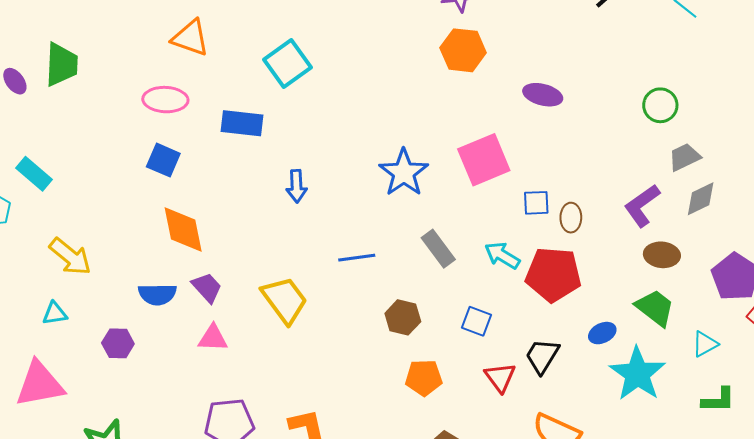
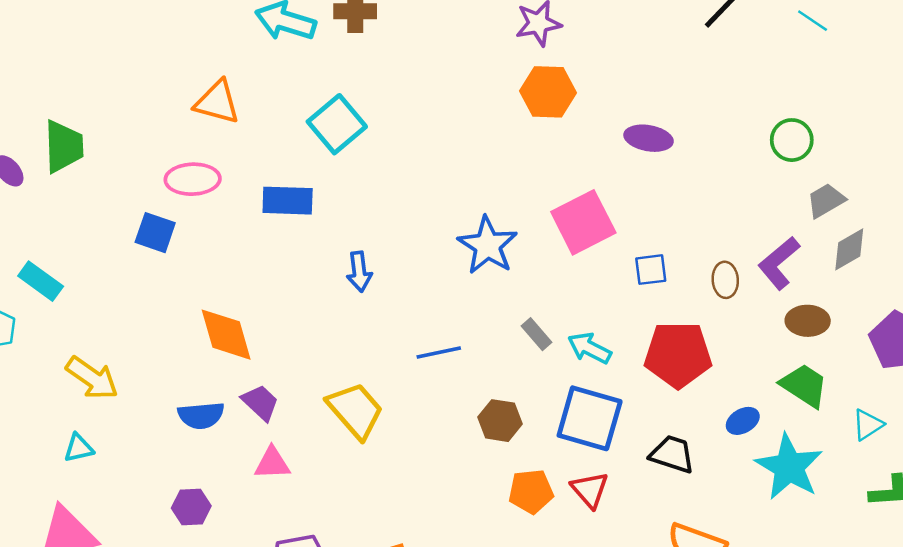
blue square: (163, 160) -> (155, 233), moved
brown ellipse: (571, 218) -> (725, 280), moved
gray rectangle: (438, 249) -> (536, 334), size x0.7
cyan arrow: (502, 255) -> (589, 348), moved
blue square: (477, 321) -> (590, 418), size x1.8
purple hexagon: (118, 343) -> (191, 507), moved
black trapezoid: (542, 356) -> (672, 454), turned 81
red triangle: (500, 377) -> (590, 490), moved

